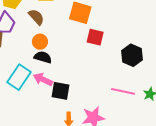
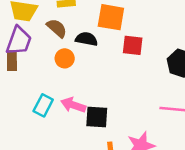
black semicircle: (43, 57) -> (86, 39), moved
cyan rectangle: (19, 77) -> (43, 105), size x0.7

